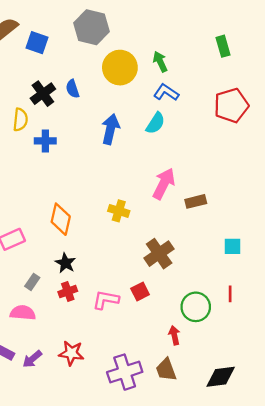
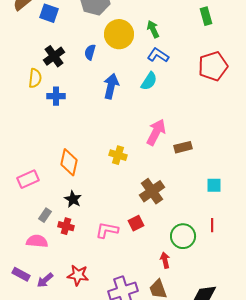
blue semicircle: (73, 89) -> (90, 52), moved, turned 35
red cross: (68, 291) -> (66, 226), moved, turned 35

